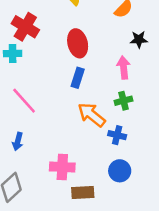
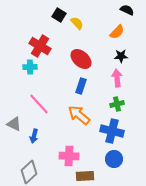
black star: (139, 39) -> (121, 56), moved
red ellipse: (78, 43) -> (81, 59), turned -35
orange arrow: (92, 115) -> (79, 115), moved
blue cross: (117, 135) -> (112, 131), size x1.6

